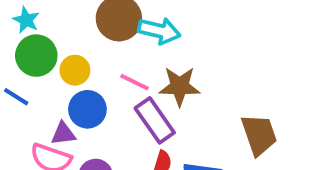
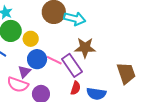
pink line: (134, 82) -> (54, 60), moved
purple triangle: (63, 134) -> (24, 72), turned -40

